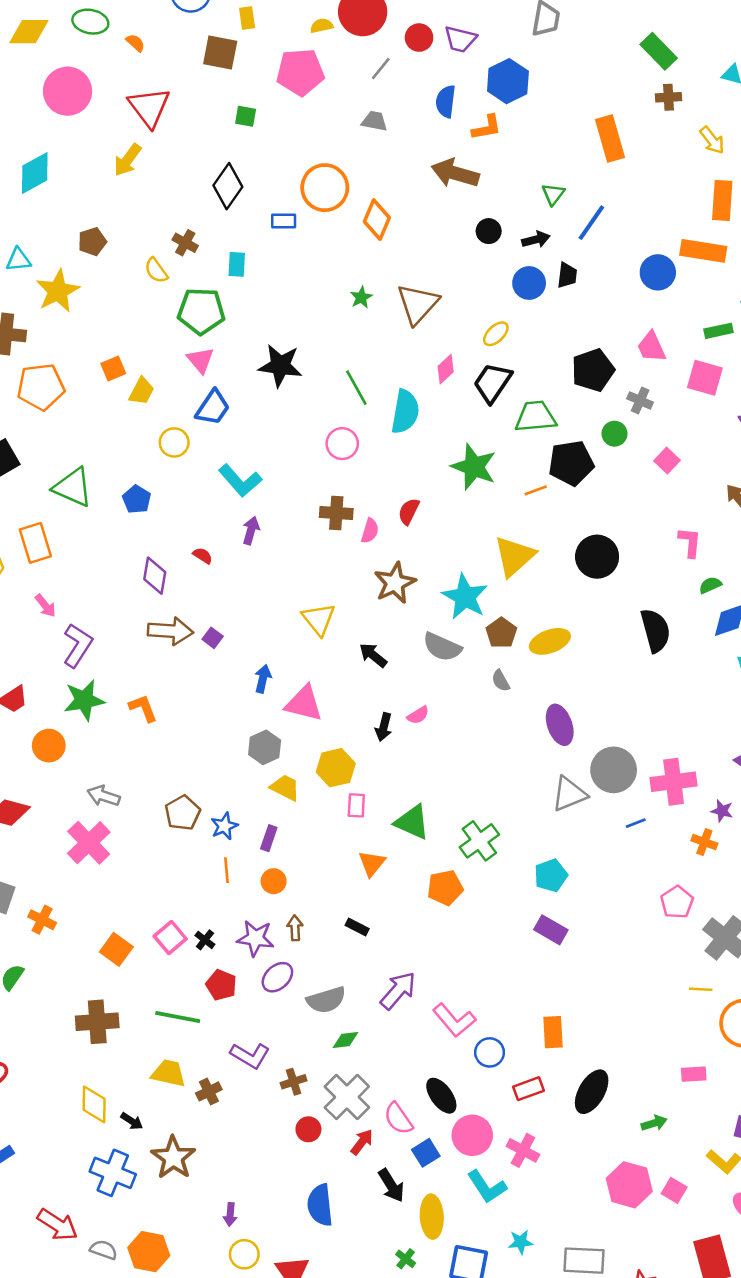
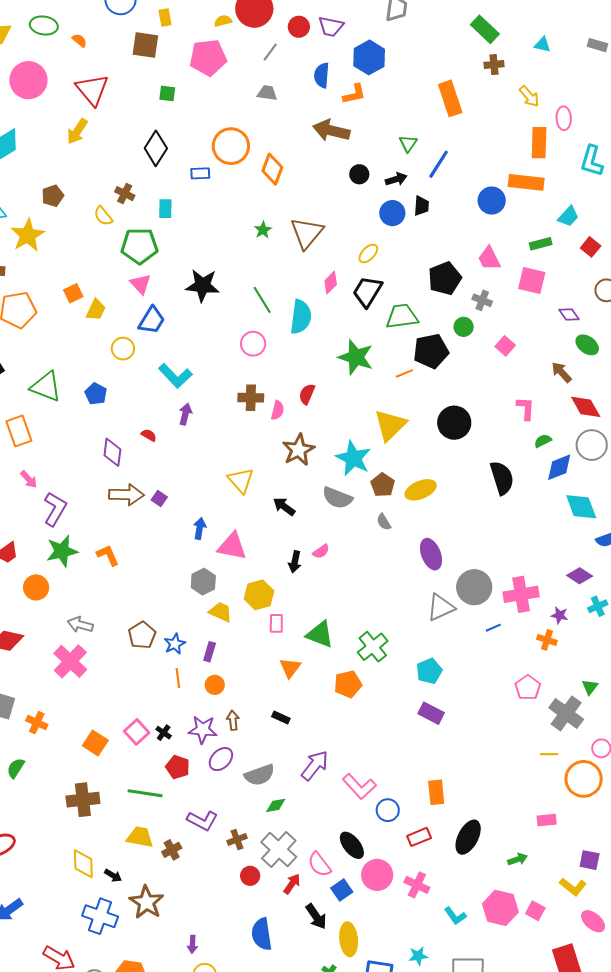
cyan L-shape: (487, 1187) -> (455, 916), moved, size x0.7

